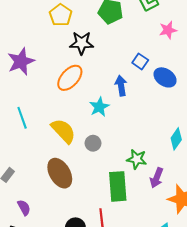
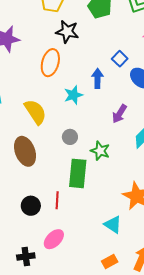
orange ellipse: (70, 78) -> (50, 63), turned -36
gray circle: (93, 143) -> (70, 137), moved
purple arrow: (157, 178) -> (119, 114), moved

